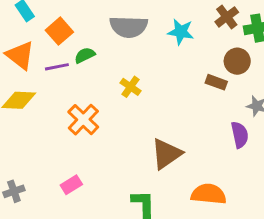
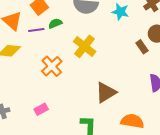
brown rectangle: (216, 82) -> (142, 47), turned 32
yellow cross: (131, 87) -> (85, 46), size x1.6

